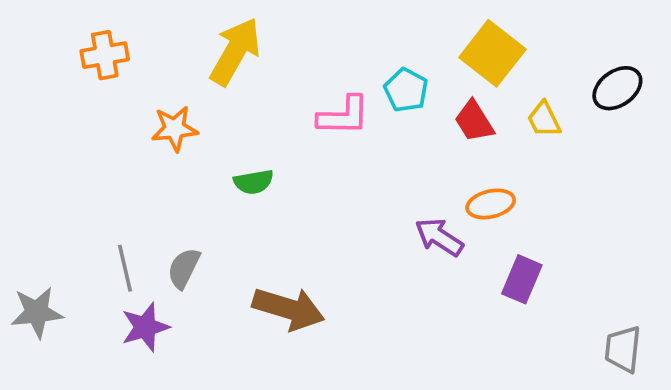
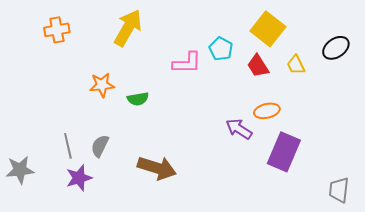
orange star: (175, 129) -> (102, 85), moved
purple rectangle: (522, 279) -> (284, 152), size x1.5

